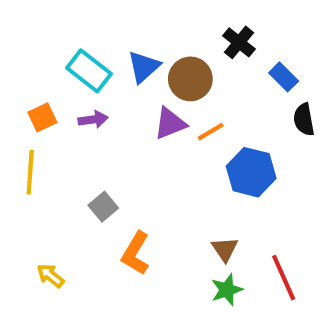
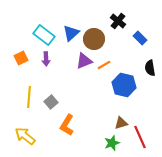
purple arrow: (93, 119) -> (46, 59), turned 96
black semicircle: (304, 119) -> (150, 68), moved
yellow line: (30, 172) -> (29, 97), moved
brown triangle: (225, 249) -> (121, 123), moved, turned 48
yellow arrow: (50, 276) -> (25, 136), size x1.5

